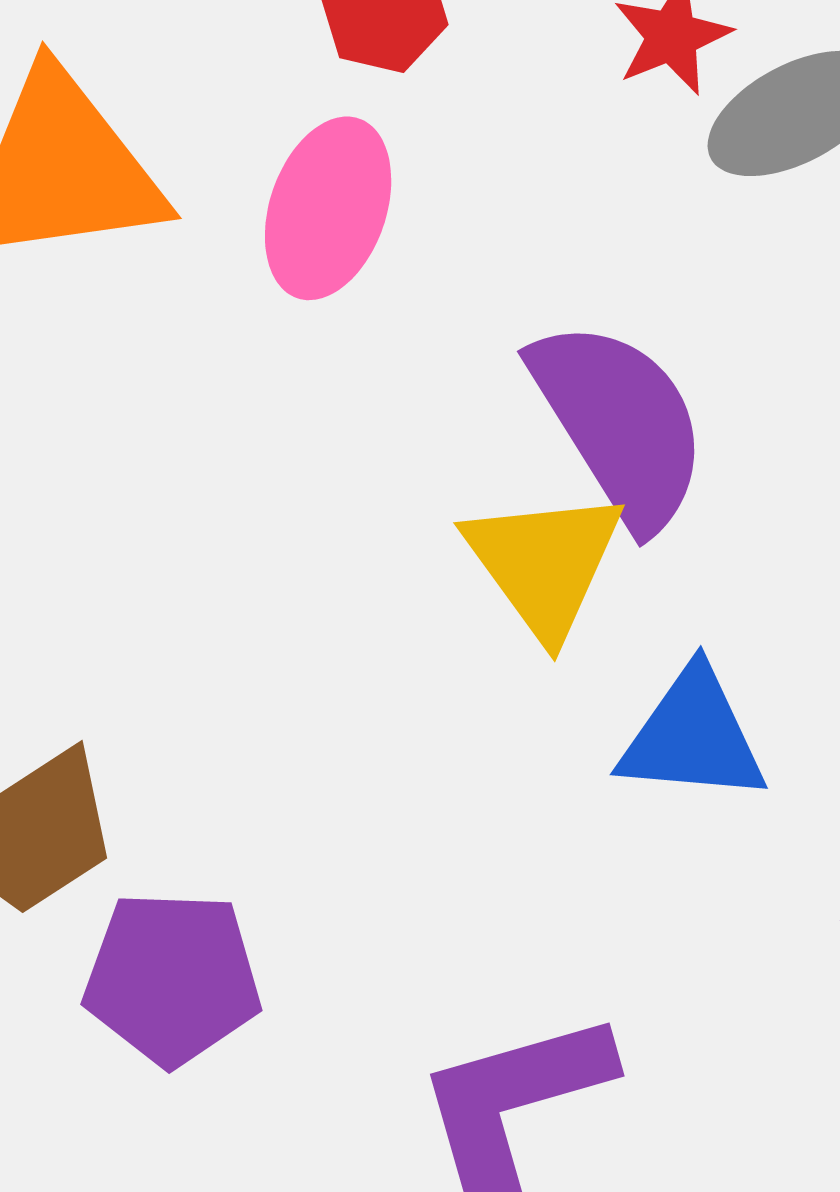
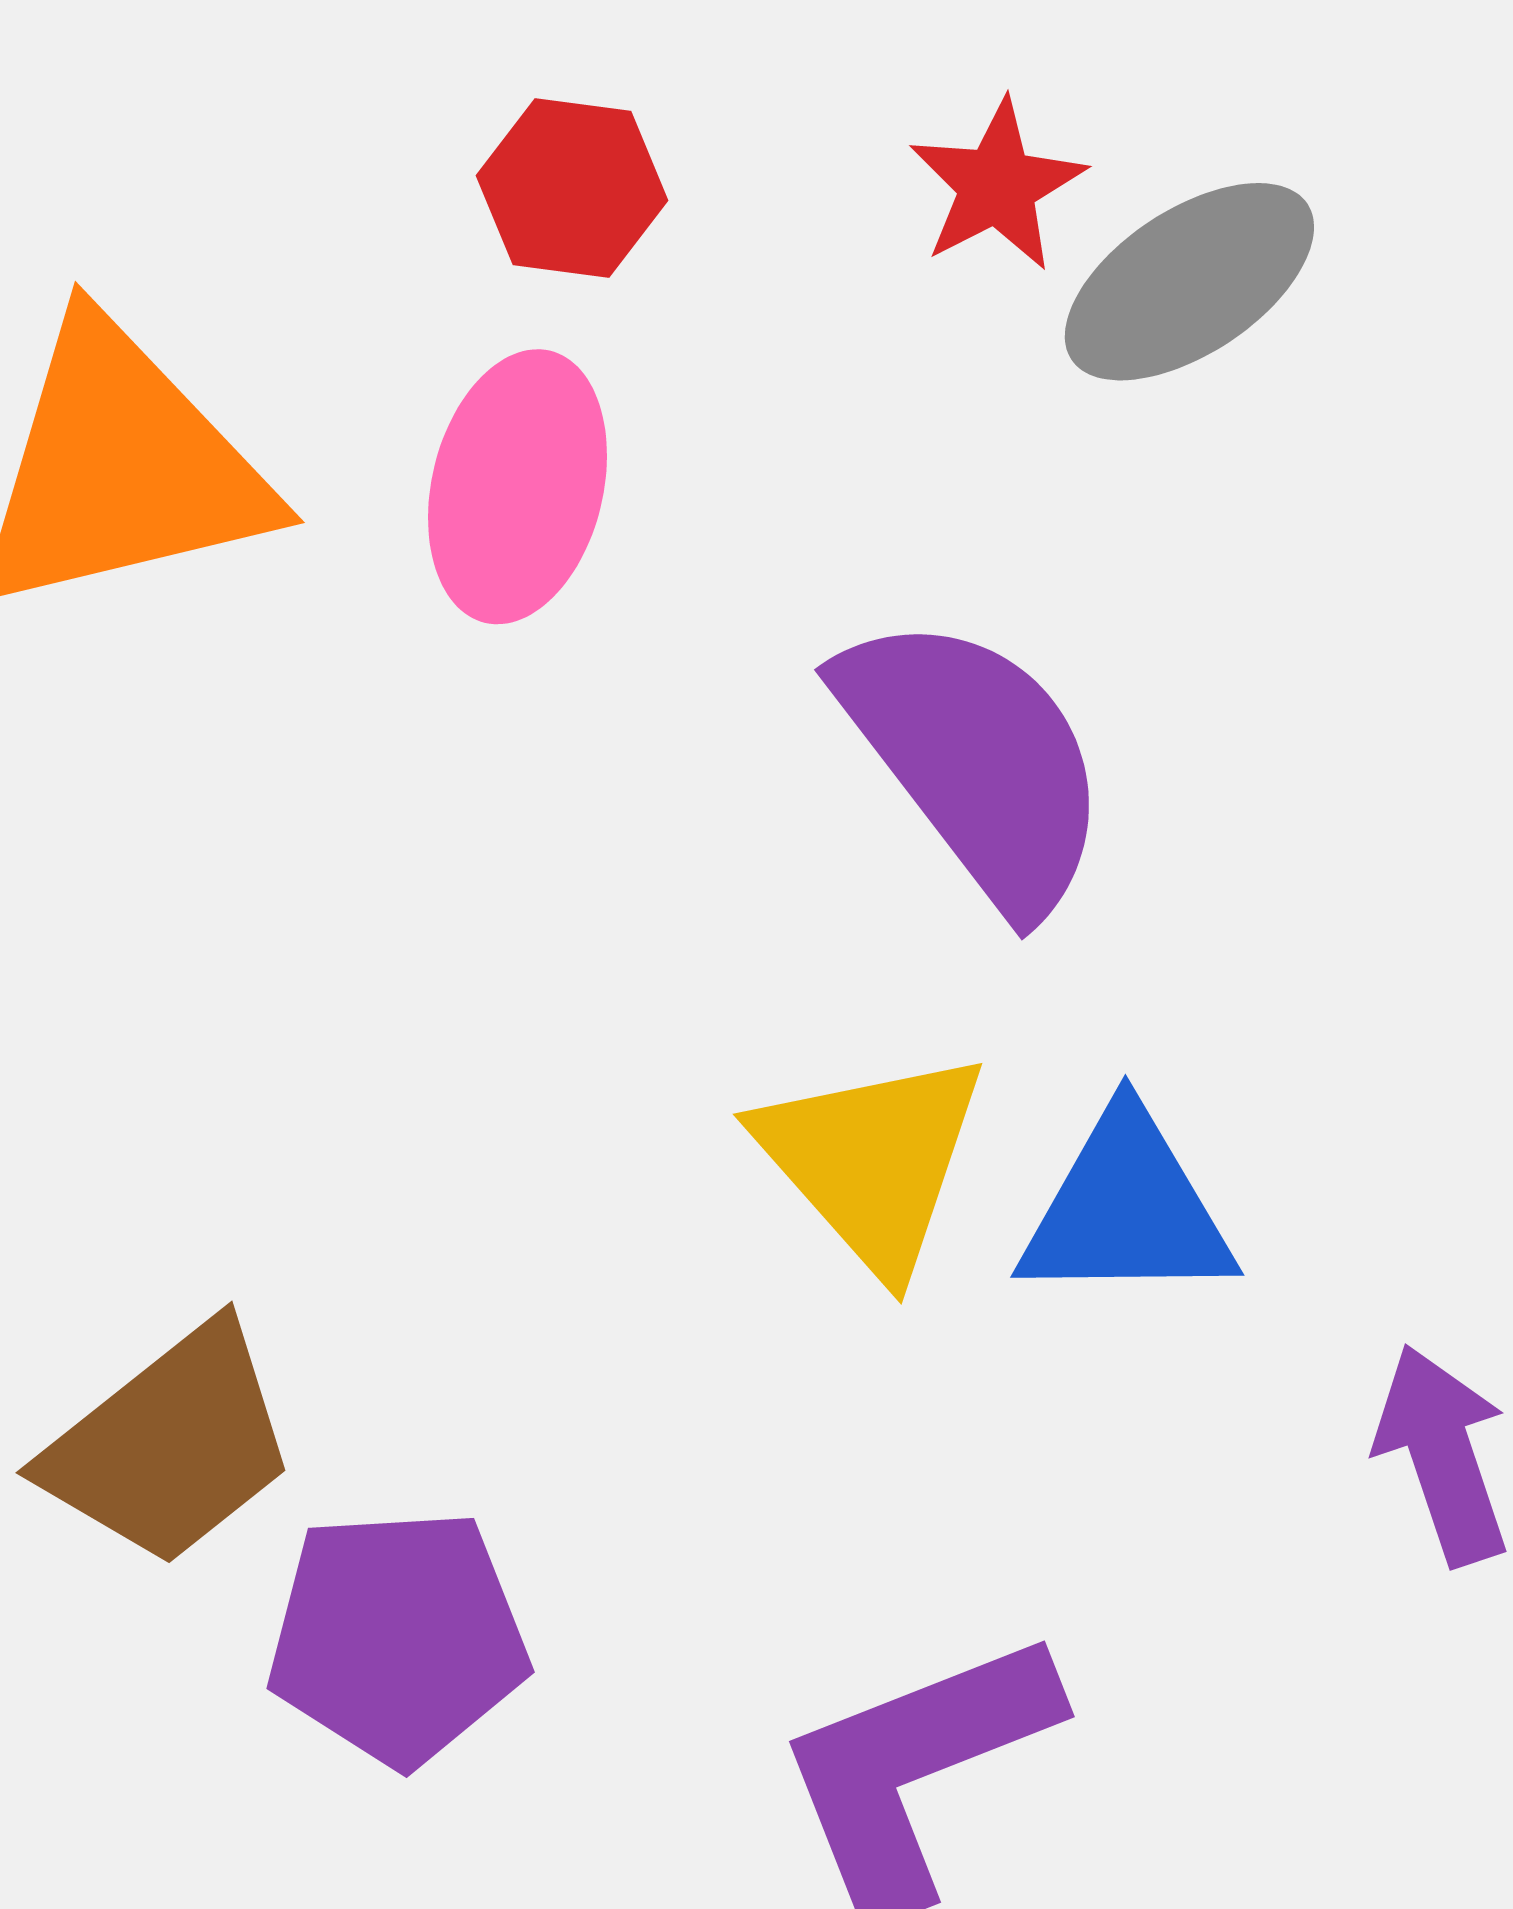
yellow triangle: (544, 563) -> (872, 1161), moved

